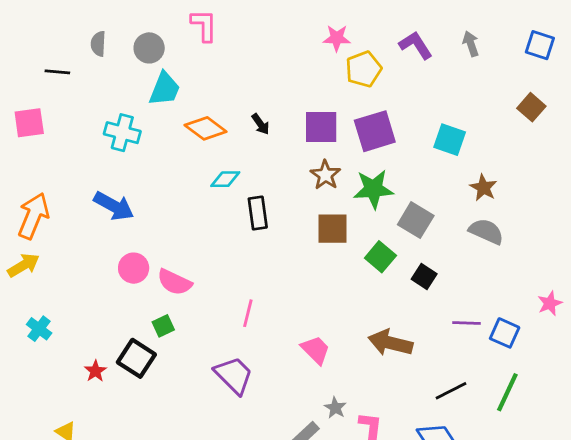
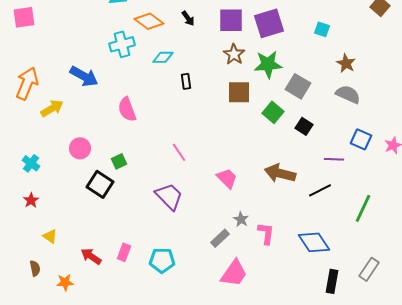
cyan cross: (122, 133) -> (122, 44), moved, turned -30
cyan square: (450, 140) -> (322, 29), size x0.7
black rectangle: (258, 213) -> (186, 81), size x0.7
yellow arrow: (24, 265) -> (52, 108), moved
pink circle: (134, 268) -> (80, 148), moved
pink semicircle: (174, 282) -> (127, 109), moved, turned 45
pink line: (248, 313) -> (179, 152), turned -48
blue square: (505, 333) -> (361, 139), moved
red star: (95, 371) -> (31, 200), moved
black line: (451, 391) -> (320, 190), moved

